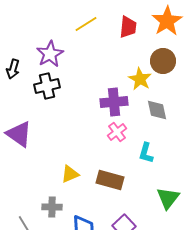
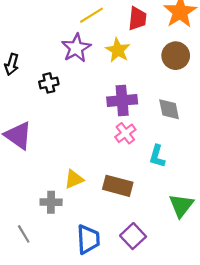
purple star: (50, 54) -> (76, 48), moved
yellow star: (140, 79) -> (118, 50), moved
black cross: (47, 86) -> (49, 83), size x0.7
gray cross: (52, 207) -> (51, 202), moved

